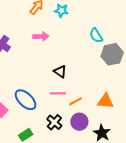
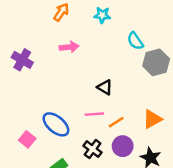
cyan star: (61, 11) -> (102, 15), moved
black triangle: (60, 72) -> (105, 87), moved
orange triangle: (106, 101) -> (152, 119), turned -30

